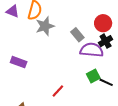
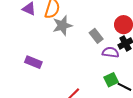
purple semicircle: (92, 50) -> (110, 52), size x0.7

